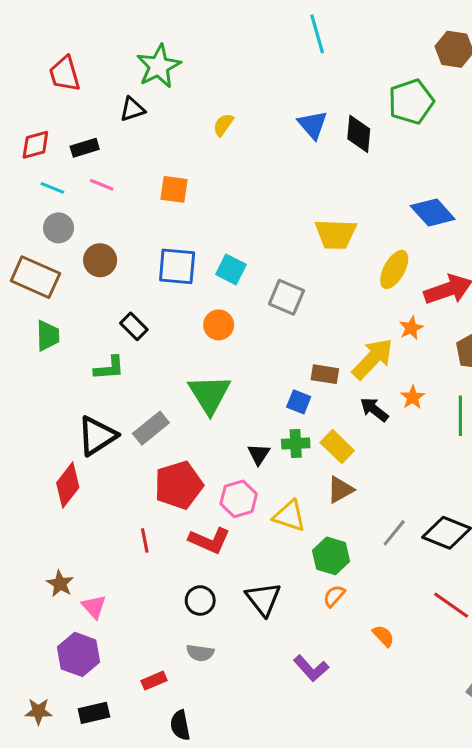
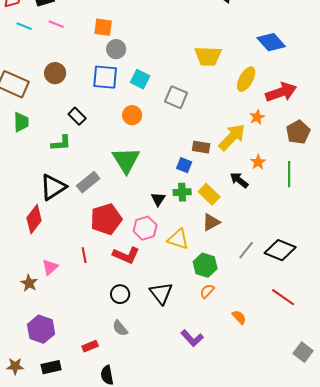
gray circle: (59, 228) -> (116, 49), moved
black arrow: (374, 410) -> (239, 180), moved
pink triangle: (94, 607) -> (50, 267), moved, turned 30
gray semicircle: (200, 653) -> (120, 328), turned 42

